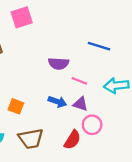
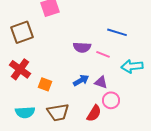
pink line: (79, 81) -> (103, 54), moved
blue arrow: (57, 102) -> (81, 80), turned -49

